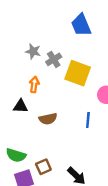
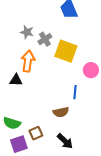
orange arrow: (34, 85) -> (28, 61), size x1.5
brown semicircle: (48, 119) -> (61, 112), moved

